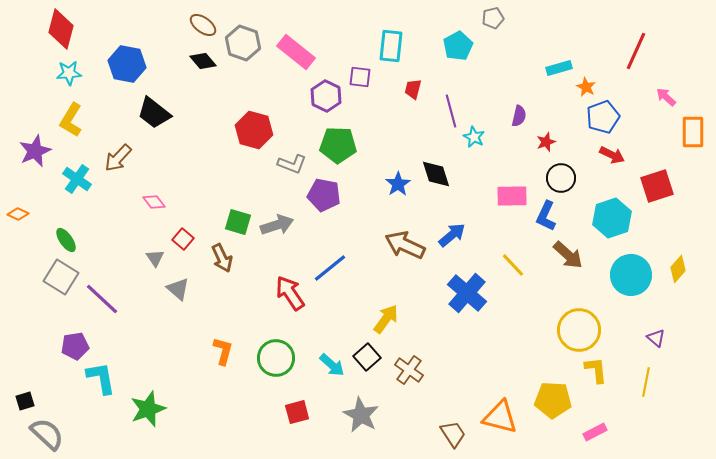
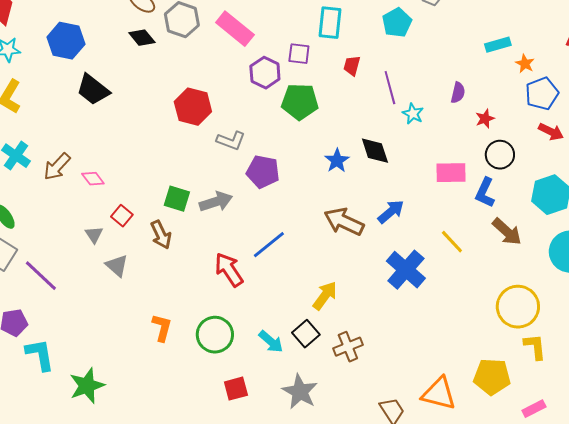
green pentagon: (338, 145) -> (300, 102), moved
brown arrow: (118, 158) -> (57, 167), moved
brown cross: (409, 370) -> (348, 347), turned 32

